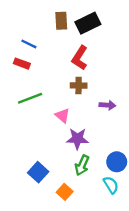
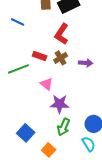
red rectangle: (22, 64) -> (40, 56), moved
brown cross: (79, 86) -> (61, 58), turned -32
purple arrow: (107, 105) -> (86, 63), moved

